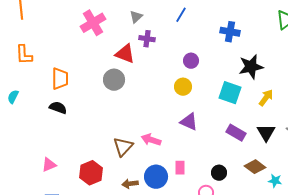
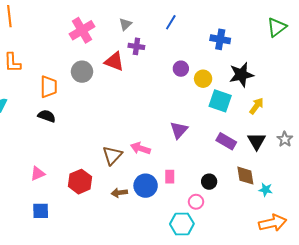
gray circle: (114, 80) -> (82, 72), moved
yellow circle: (183, 87) -> (203, 79), moved
purple triangle: (189, 122) -> (179, 130), turned 48
brown diamond: (255, 167) -> (245, 176), turned 45

